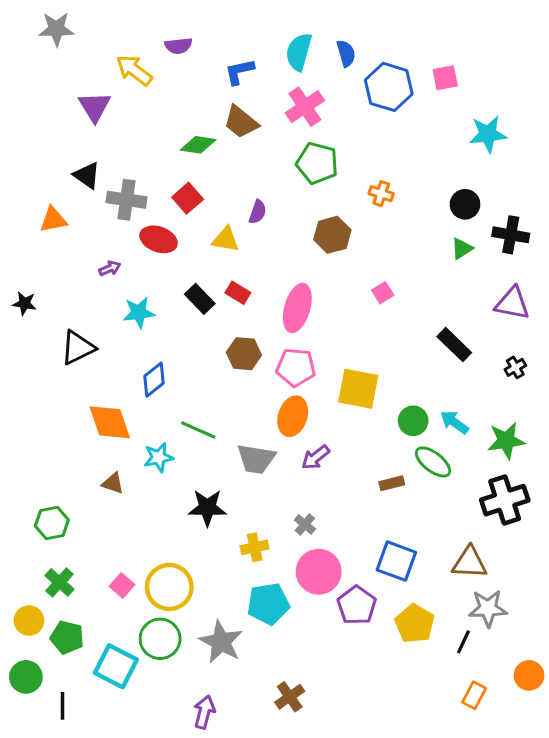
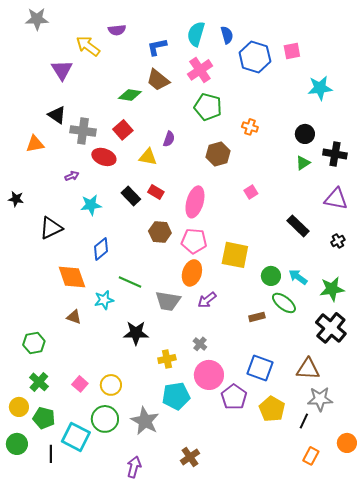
black cross: (505, 500) -> (331, 328), turned -32
yellow circle: (169, 587) -> (111, 385), size x0.7
black line: (63, 706) -> (51, 454), moved

